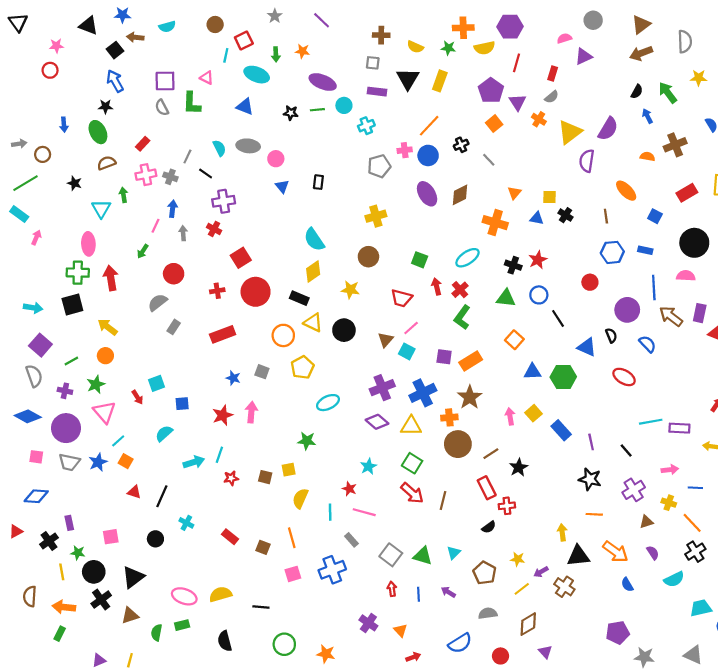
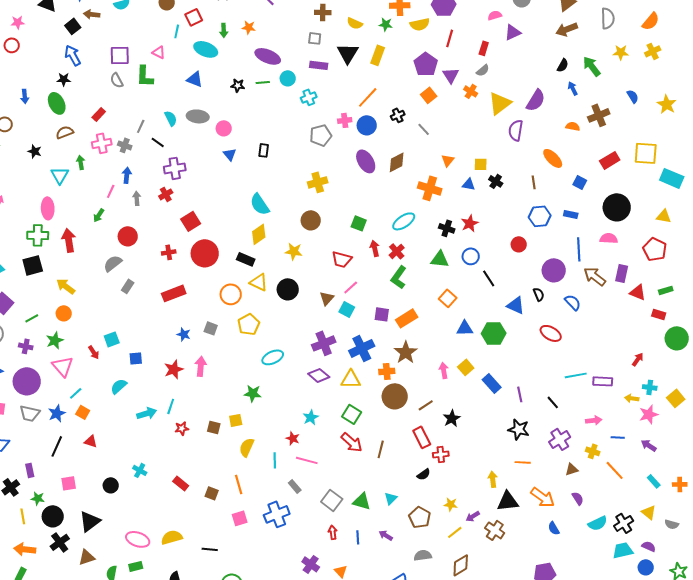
red cross: (214, 229) -> (166, 194), turned 32
black line: (162, 496) -> (57, 446), moved
black cross: (695, 552) -> (624, 523), moved

